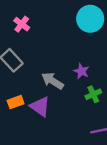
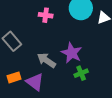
pink cross: (22, 24) -> (46, 15), moved, turned -32
purple star: (81, 71) -> (72, 53), size x1.5

